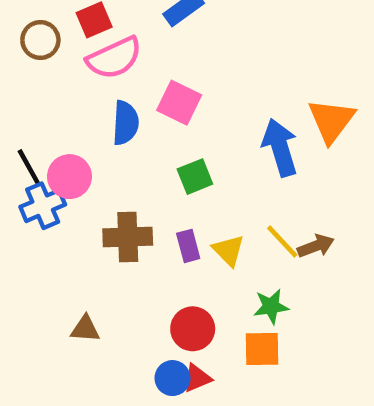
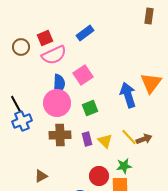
pink square: (179, 103) -> (83, 75), turned 30
pink circle: (70, 177) -> (57, 103), moved, size x1.4
brown triangle: (85, 329) -> (41, 176), turned -32
red circle: (193, 329) -> (99, 176), moved

